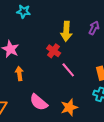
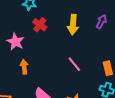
red cross: (54, 51) -> (40, 25), moved

